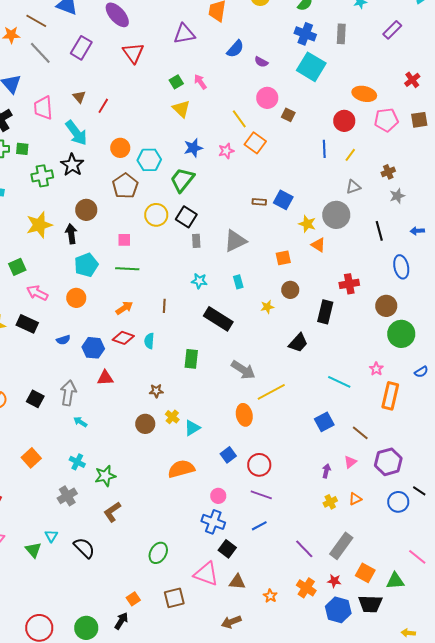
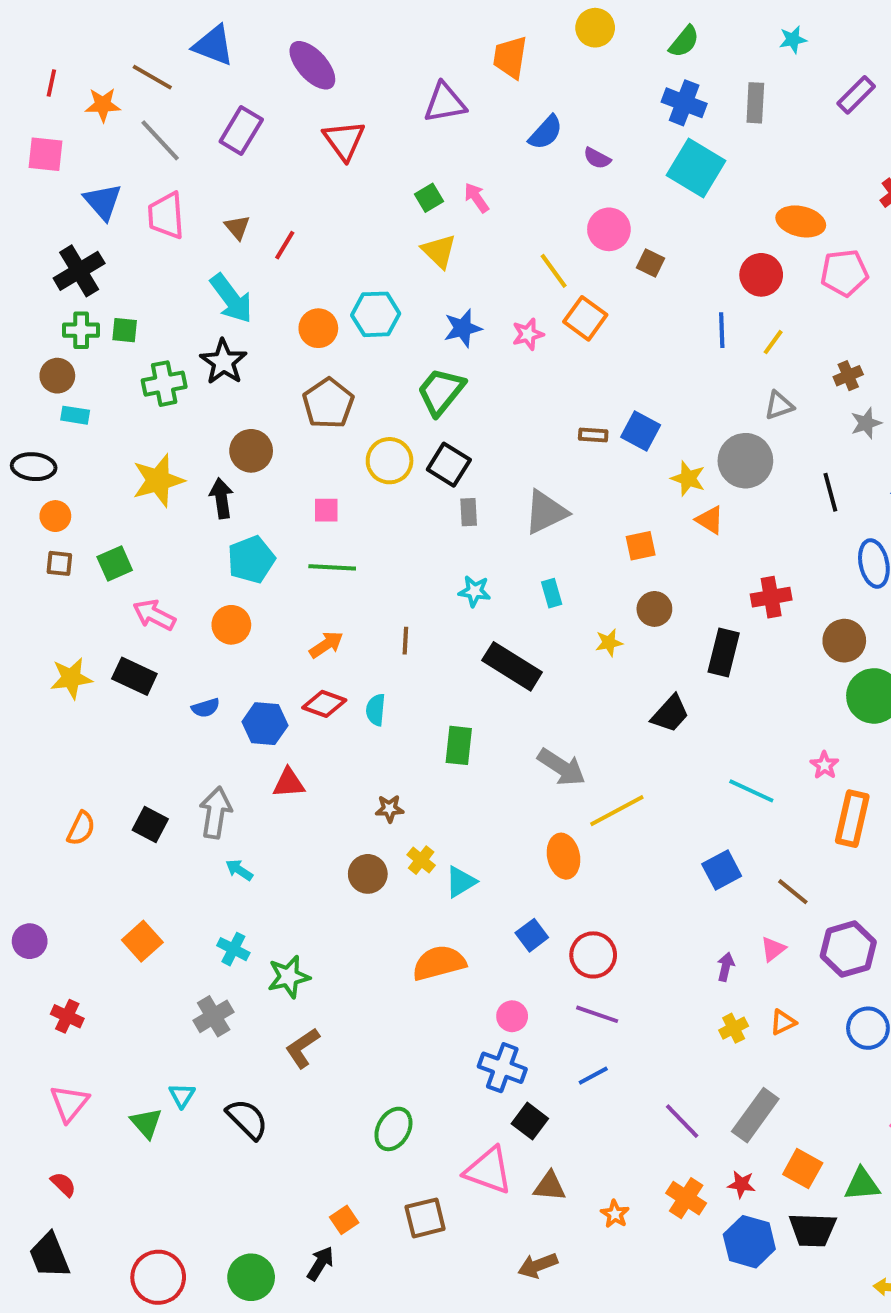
pink trapezoid: (43, 108) -> (166, 216), moved
cyan hexagon: (149, 160) -> (376, 314), moved

